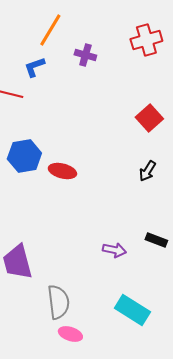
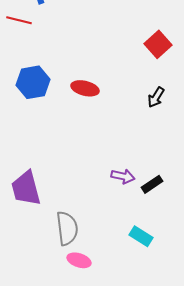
red ellipse: (62, 171) -> (85, 88), moved
black rectangle: (156, 240) -> (152, 184), moved, turned -55
cyan rectangle: (132, 310) -> (141, 236), size x0.7

